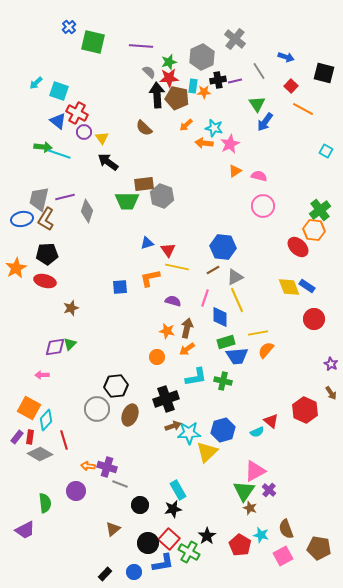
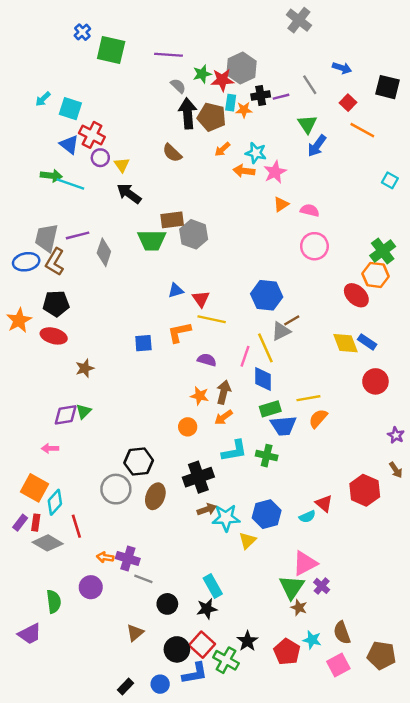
gray cross: (235, 39) -> (299, 20), moved
red star: (169, 78) -> (222, 80), moved
brown line: (213, 270) -> (292, 320), moved
yellow line: (237, 300) -> (265, 348), moved
yellow triangle: (207, 452) -> (247, 541), size x0.7

